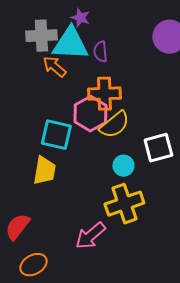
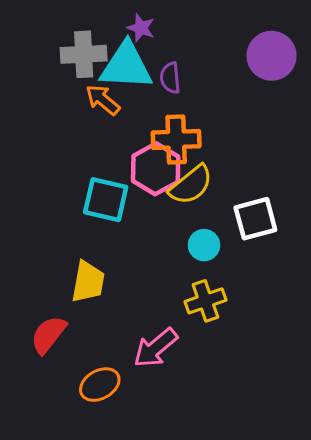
yellow trapezoid: (44, 171) -> (88, 282), moved
yellow cross: (124, 204) -> (205, 301), size x0.7
orange ellipse: (33, 265) -> (100, 385), moved

